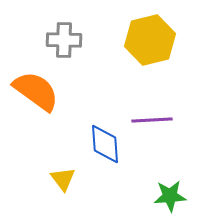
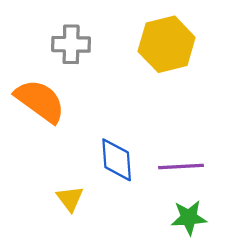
purple line: (152, 120) -> (181, 166), moved

